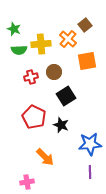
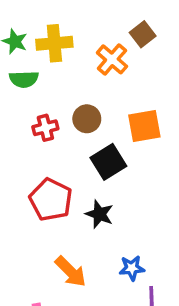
yellow cross: (41, 44) -> (54, 43), moved
orange square: (87, 61) -> (144, 126), moved
blue star: (90, 144) -> (132, 268), moved, size x0.6

